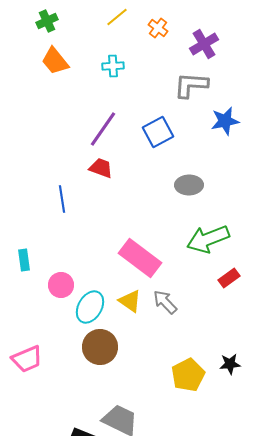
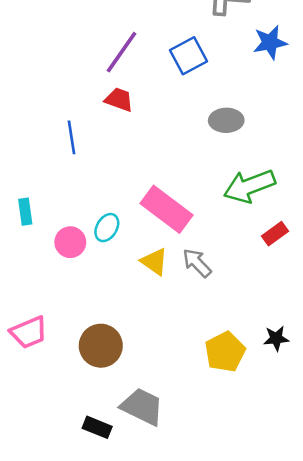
cyan ellipse: (90, 307) -> (107, 228), moved, size x0.7
brown circle: (100, 347) -> (101, 346), moved

